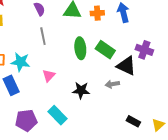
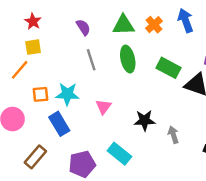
orange cross: (97, 13) -> (154, 25), turned -32
green ellipse: (80, 48) -> (128, 59), moved
gray arrow: (112, 84) -> (173, 135), moved, turned 88

